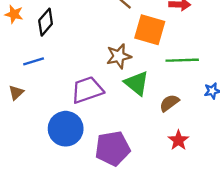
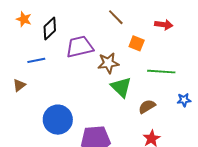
orange square: (150, 30) -> (137, 43), size x0.6
purple trapezoid: (87, 90) -> (80, 47), moved

